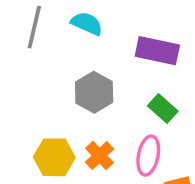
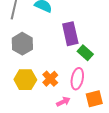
purple rectangle: (157, 51) -> (70, 34), moved, turned 65
gray hexagon: (94, 92) -> (22, 44), moved

